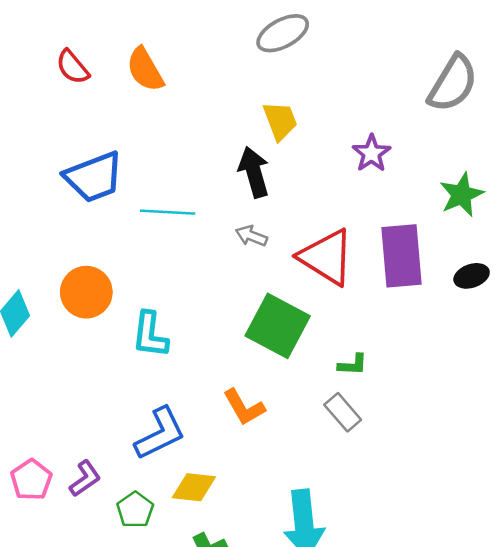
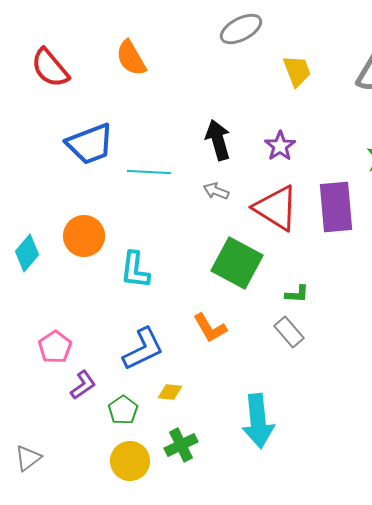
red semicircle: (73, 67) -> (50, 68), moved, size x1.4
yellow trapezoid: (280, 121) -> (297, 71), moved
purple star: (371, 153) -> (280, 146), moved
pink pentagon: (31, 480) -> (55, 347), moved
yellow diamond: (194, 487) -> (170, 392), size x0.7

